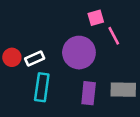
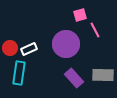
cyan rectangle: (42, 87) -> (19, 73), moved
purple rectangle: (89, 93) -> (74, 78), turned -48

